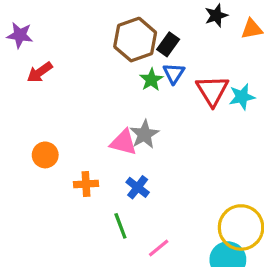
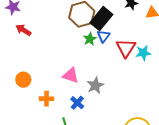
black rectangle: (168, 44) -> (101, 19), size x1.6
red arrow: (40, 72) -> (23, 30), turned 63
gray star: (144, 134) -> (95, 85), moved

